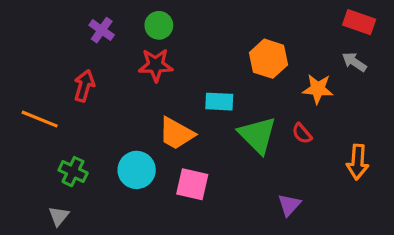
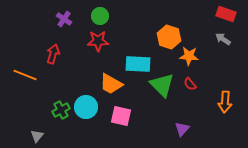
orange star: (318, 89) -> (189, 56), moved
cyan rectangle: (219, 102) -> (138, 64), size x1.4
green cross: (73, 172) -> (61, 110), moved, turned 36

